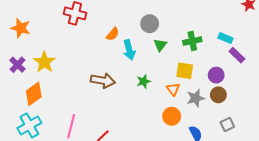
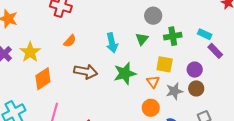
gray circle: (150, 24) -> (153, 16), moved
orange semicircle: (113, 34) -> (70, 41), moved
green star: (144, 81) -> (125, 73), size x1.6
orange diamond: (34, 94) -> (43, 79), moved

